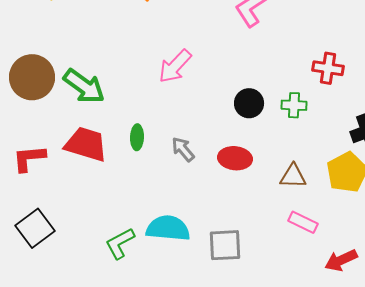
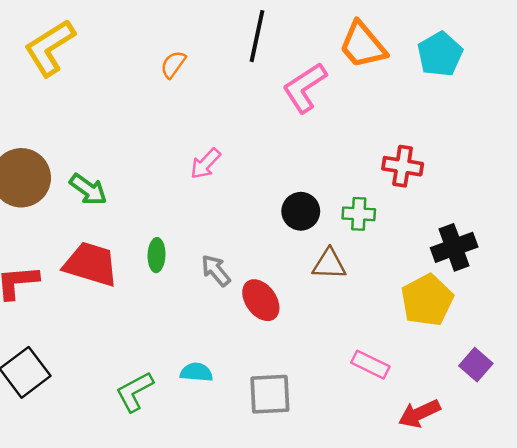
pink arrow: (175, 66) -> (205, 164), size x0.7
green arrow: (84, 86) -> (88, 189), size x0.7
red ellipse: (235, 158) -> (261, 300), moved, turned 48
brown triangle: (293, 176) -> (329, 264), moved
cyan semicircle: (168, 228) -> (196, 372), size x0.6

